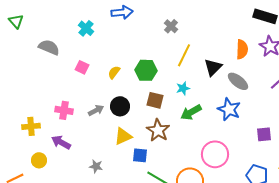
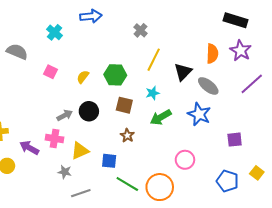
pink cross: (64, 110) -> (55, 139), moved
brown star: (158, 130) -> (127, 136), size x0.6
yellow triangle: (123, 136) -> (80, 151), moved
pink circle: (215, 154) -> (185, 160), size x0.7

